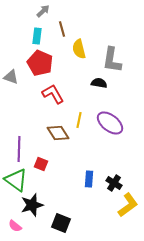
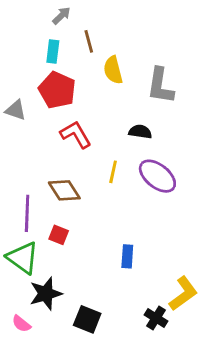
black semicircle: (99, 83) -> (140, 132), moved
brown diamond: (58, 133) -> (64, 190), moved
black cross: (114, 183) -> (156, 318), moved

